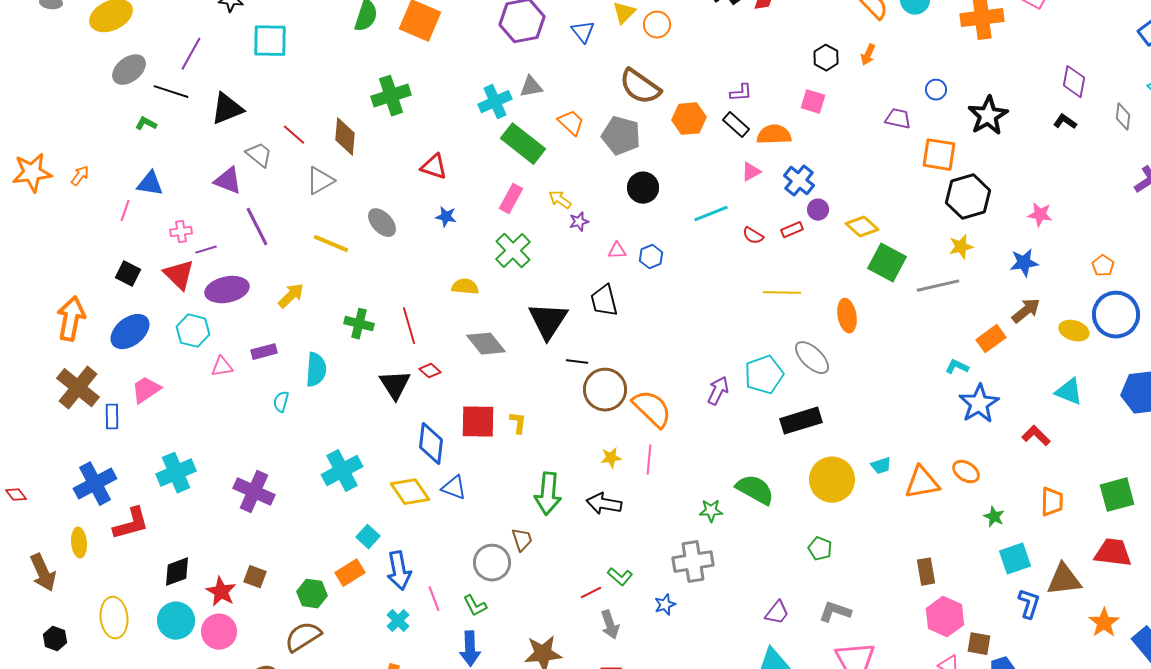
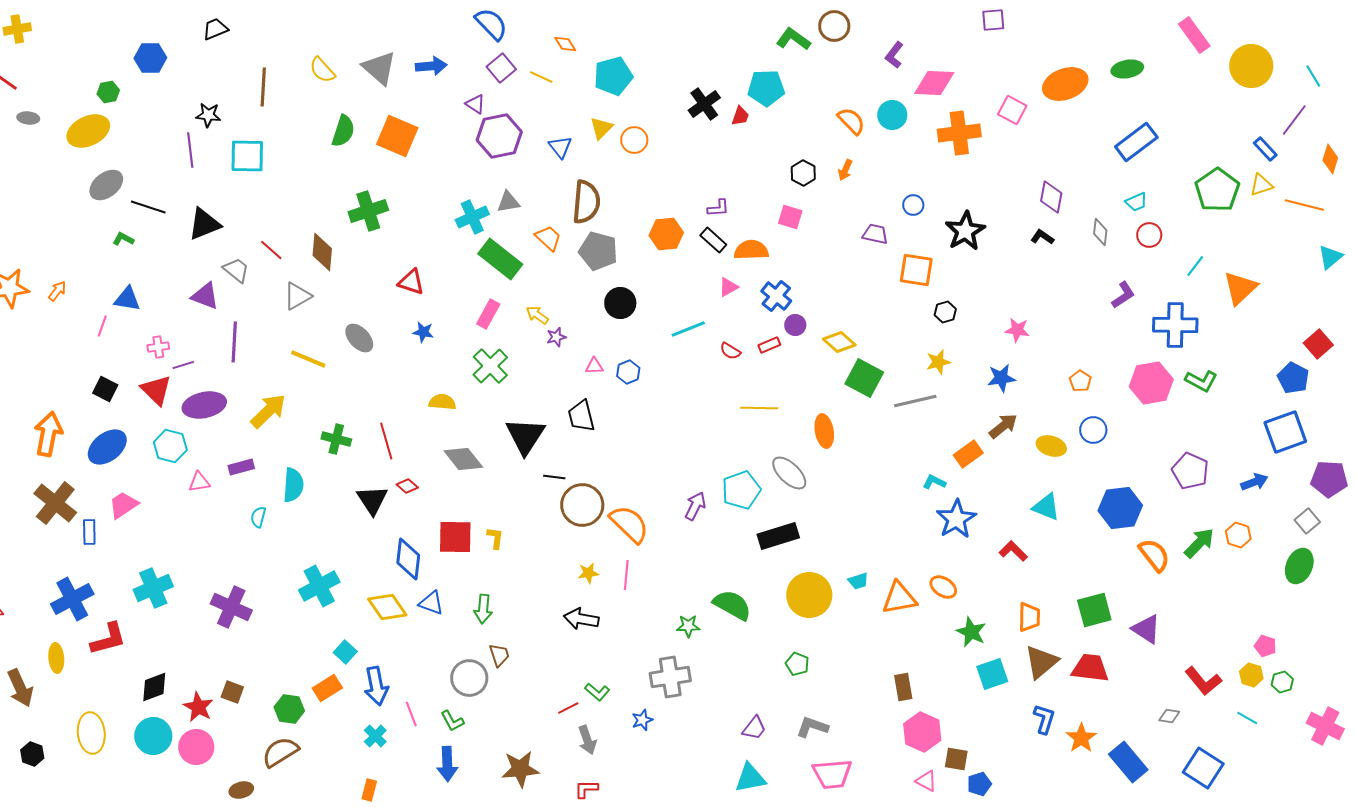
purple line: (191, 54) -> (190, 150), moved, turned -36
brown semicircle: (640, 87) -> (586, 202), moved, turned -120
black hexagon: (968, 197) -> (945, 312), size x0.5
purple line: (257, 227) -> (234, 342), turned 30
yellow arrow: (291, 296) -> (268, 411), size x1.4
blue circle: (1116, 315) -> (1093, 430), size x0.6
green arrow: (548, 494) -> (483, 609), moved, size x0.7
green star: (994, 517) -> (971, 632), size x1.4
brown triangle: (1064, 580) -> (1041, 662), moved, turned -33
blue L-shape: (1029, 604) -> (1044, 719), moved

